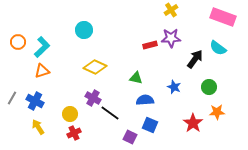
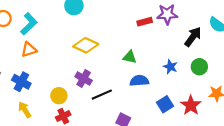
green circle: (209, 87) -> (199, 67), moved
black line: (110, 113) -> (102, 95), turned -60
blue square: (150, 125) -> (165, 104), moved, turned 35

